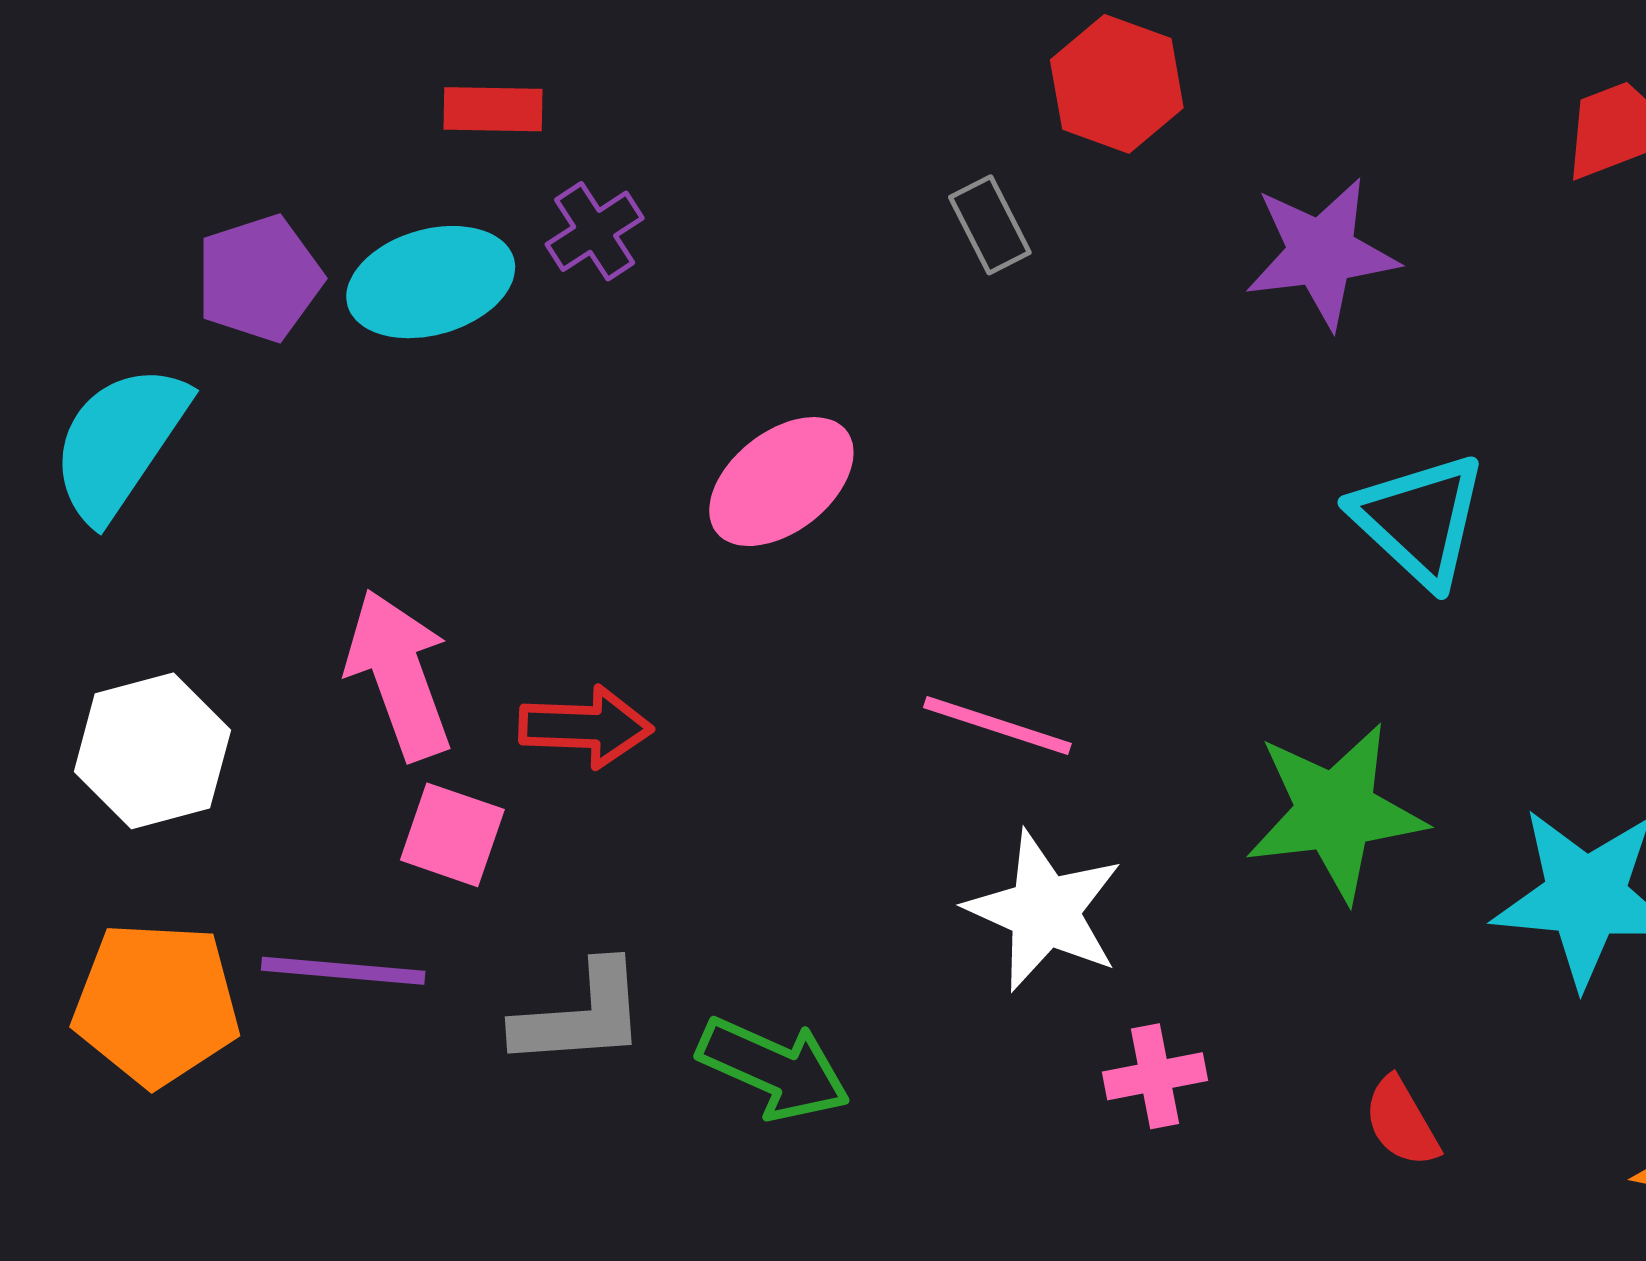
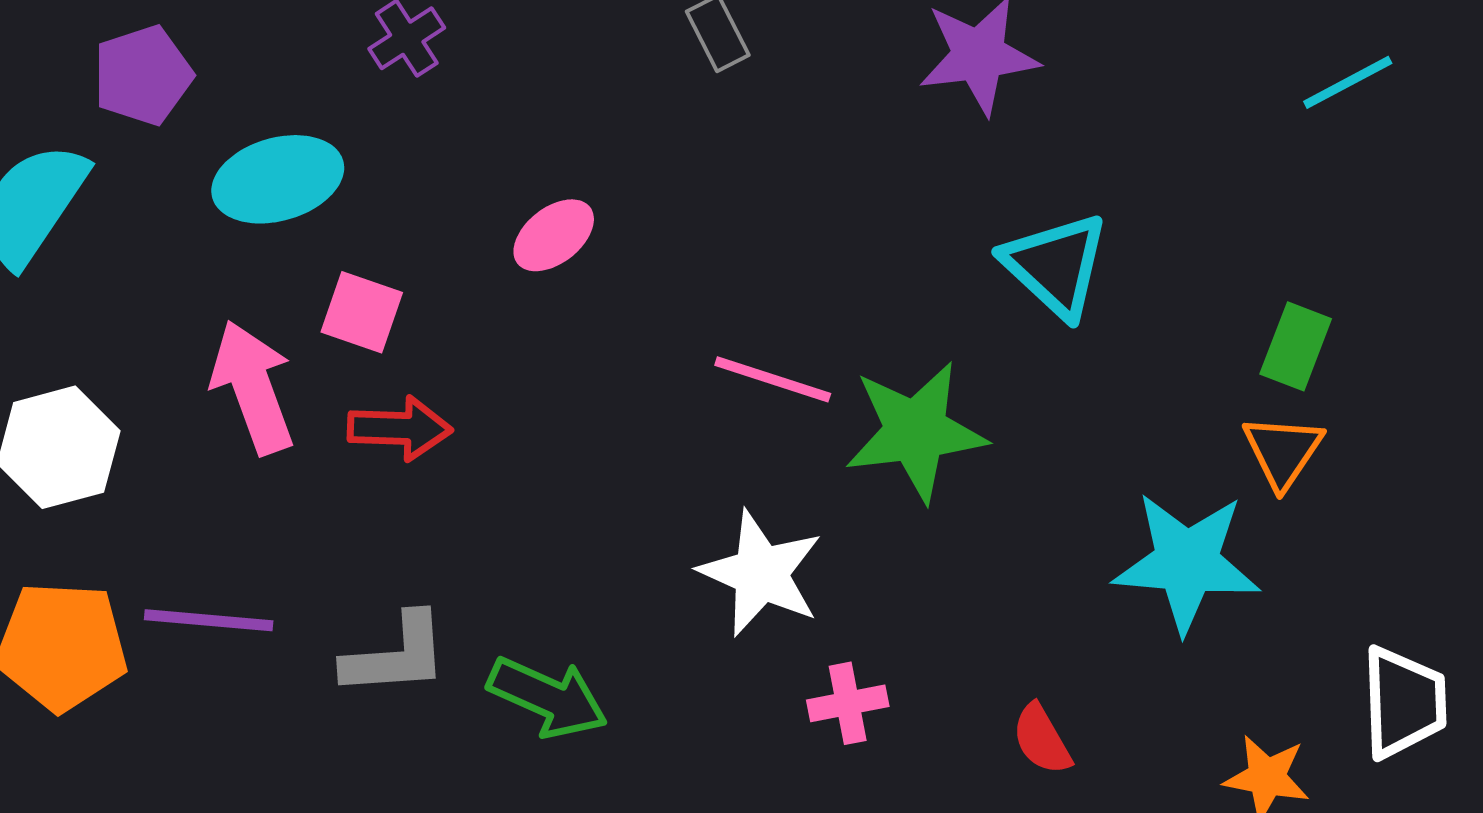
cyan ellipse: (431, 282) -> (278, 179), moved
pink ellipse: (781, 482) -> (554, 235), size x0.7
pink line: (997, 726) -> (773, 379), moved
green star: (1335, 812) -> (916, 431), moved
pink square: (452, 835) -> (362, 312), moved

